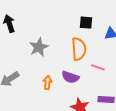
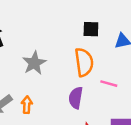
purple semicircle: (70, 77) -> (76, 98), turned 84
orange arrow: (48, 82) -> (27, 105), moved

